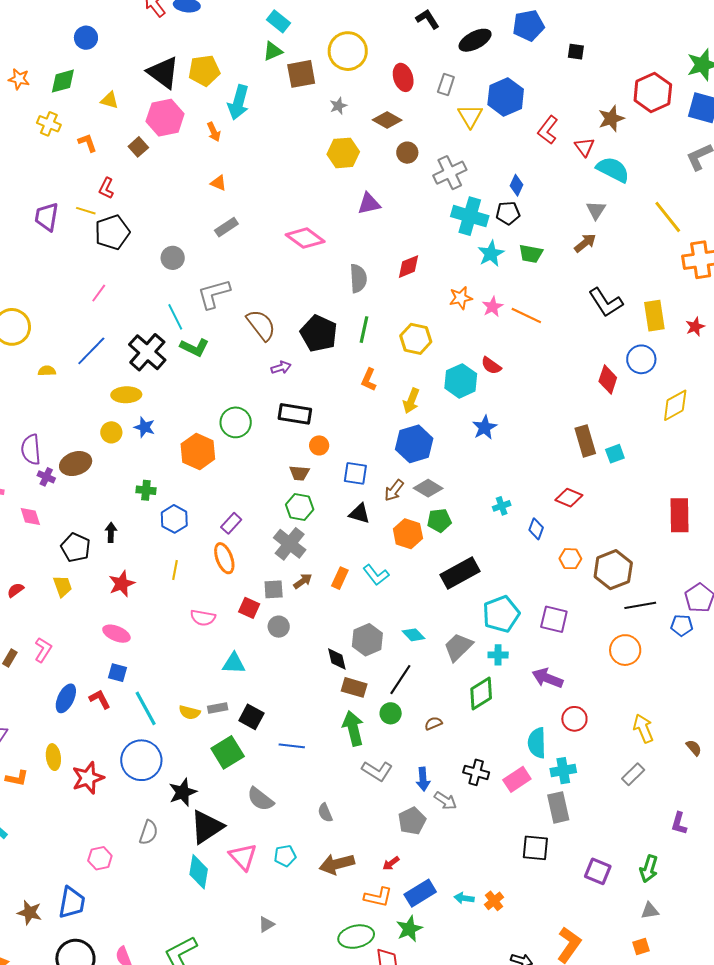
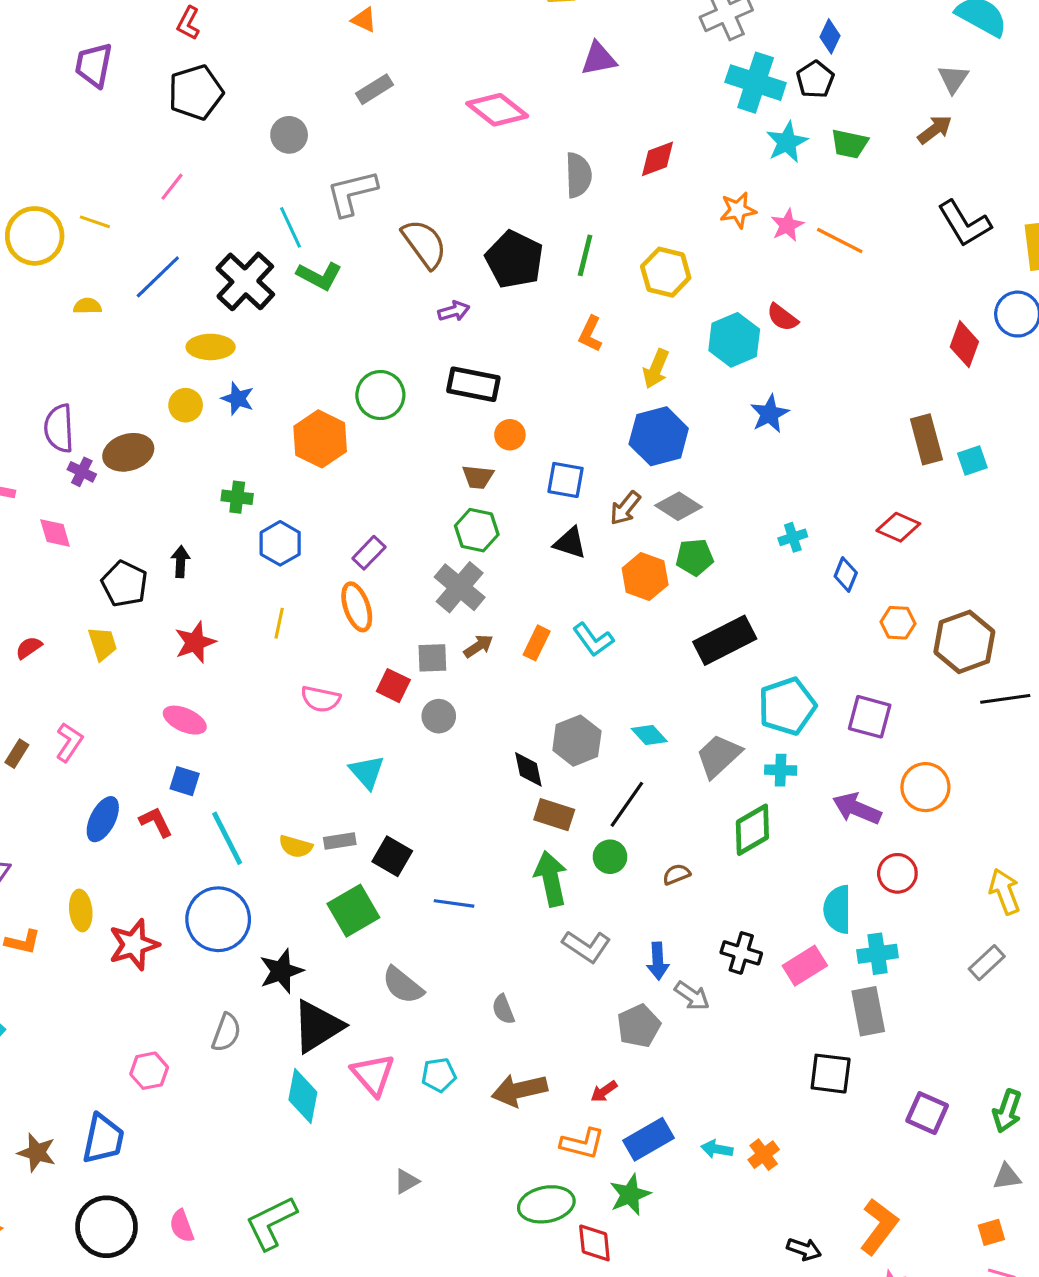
yellow line: (86, 211) -> (95, 222), moved
black pentagon: (508, 213) -> (815, 79), turned -30
orange circle: (625, 650) -> (925, 787), moved
cyan triangle: (234, 663) -> (367, 772), turned 45

